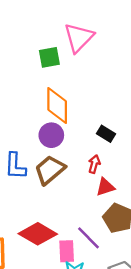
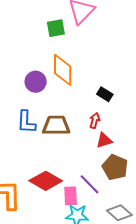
purple circle: (51, 135) -> (36, 82), moved
brown trapezoid: (50, 170) -> (56, 125), turned 40

